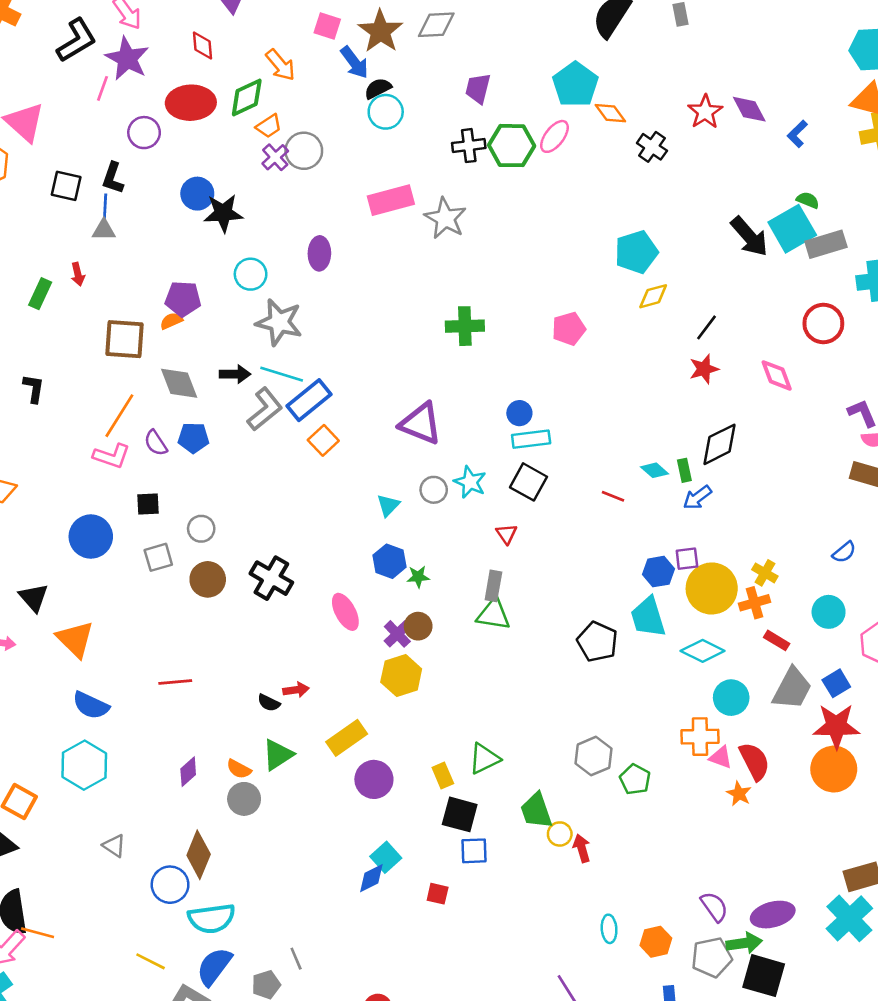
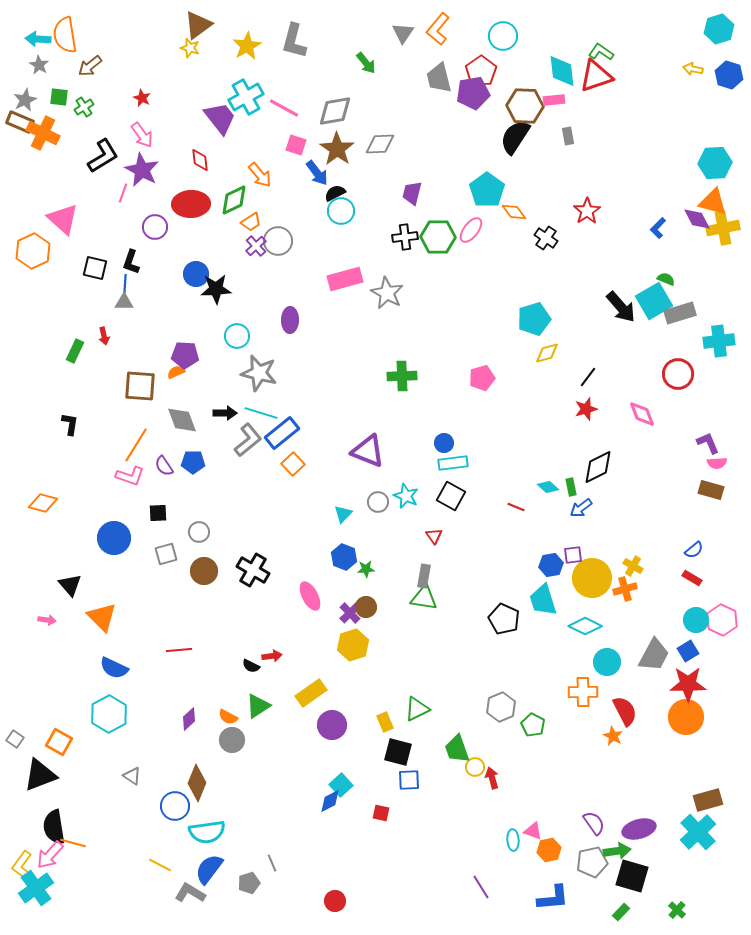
purple diamond: (749, 109) -> (697, 219), moved
cyan circle: (829, 612) -> (696, 620), moved
red rectangle: (777, 640) -> (692, 578), moved
pink triangle: (721, 757) -> (533, 831), moved

